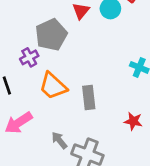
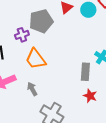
gray rectangle: (89, 98) -> (85, 72), moved
gray arrow: (59, 140) -> (32, 89), moved

